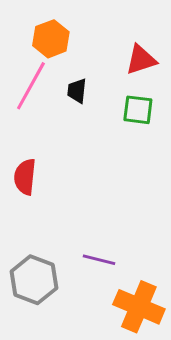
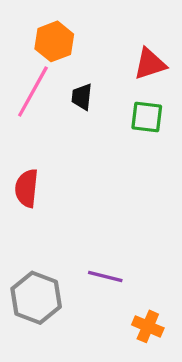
orange cross: (139, 307) -> (148, 326), size x0.6

